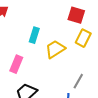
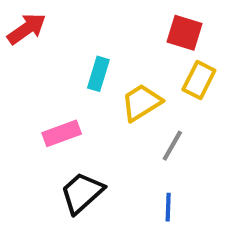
pink rectangle: (16, 64) -> (62, 133), turned 48
gray line: (78, 81) -> (172, 146), moved

